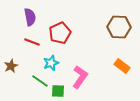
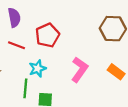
pink L-shape: (80, 77) -> (80, 70), moved
green line: (40, 81) -> (25, 88), turned 60

